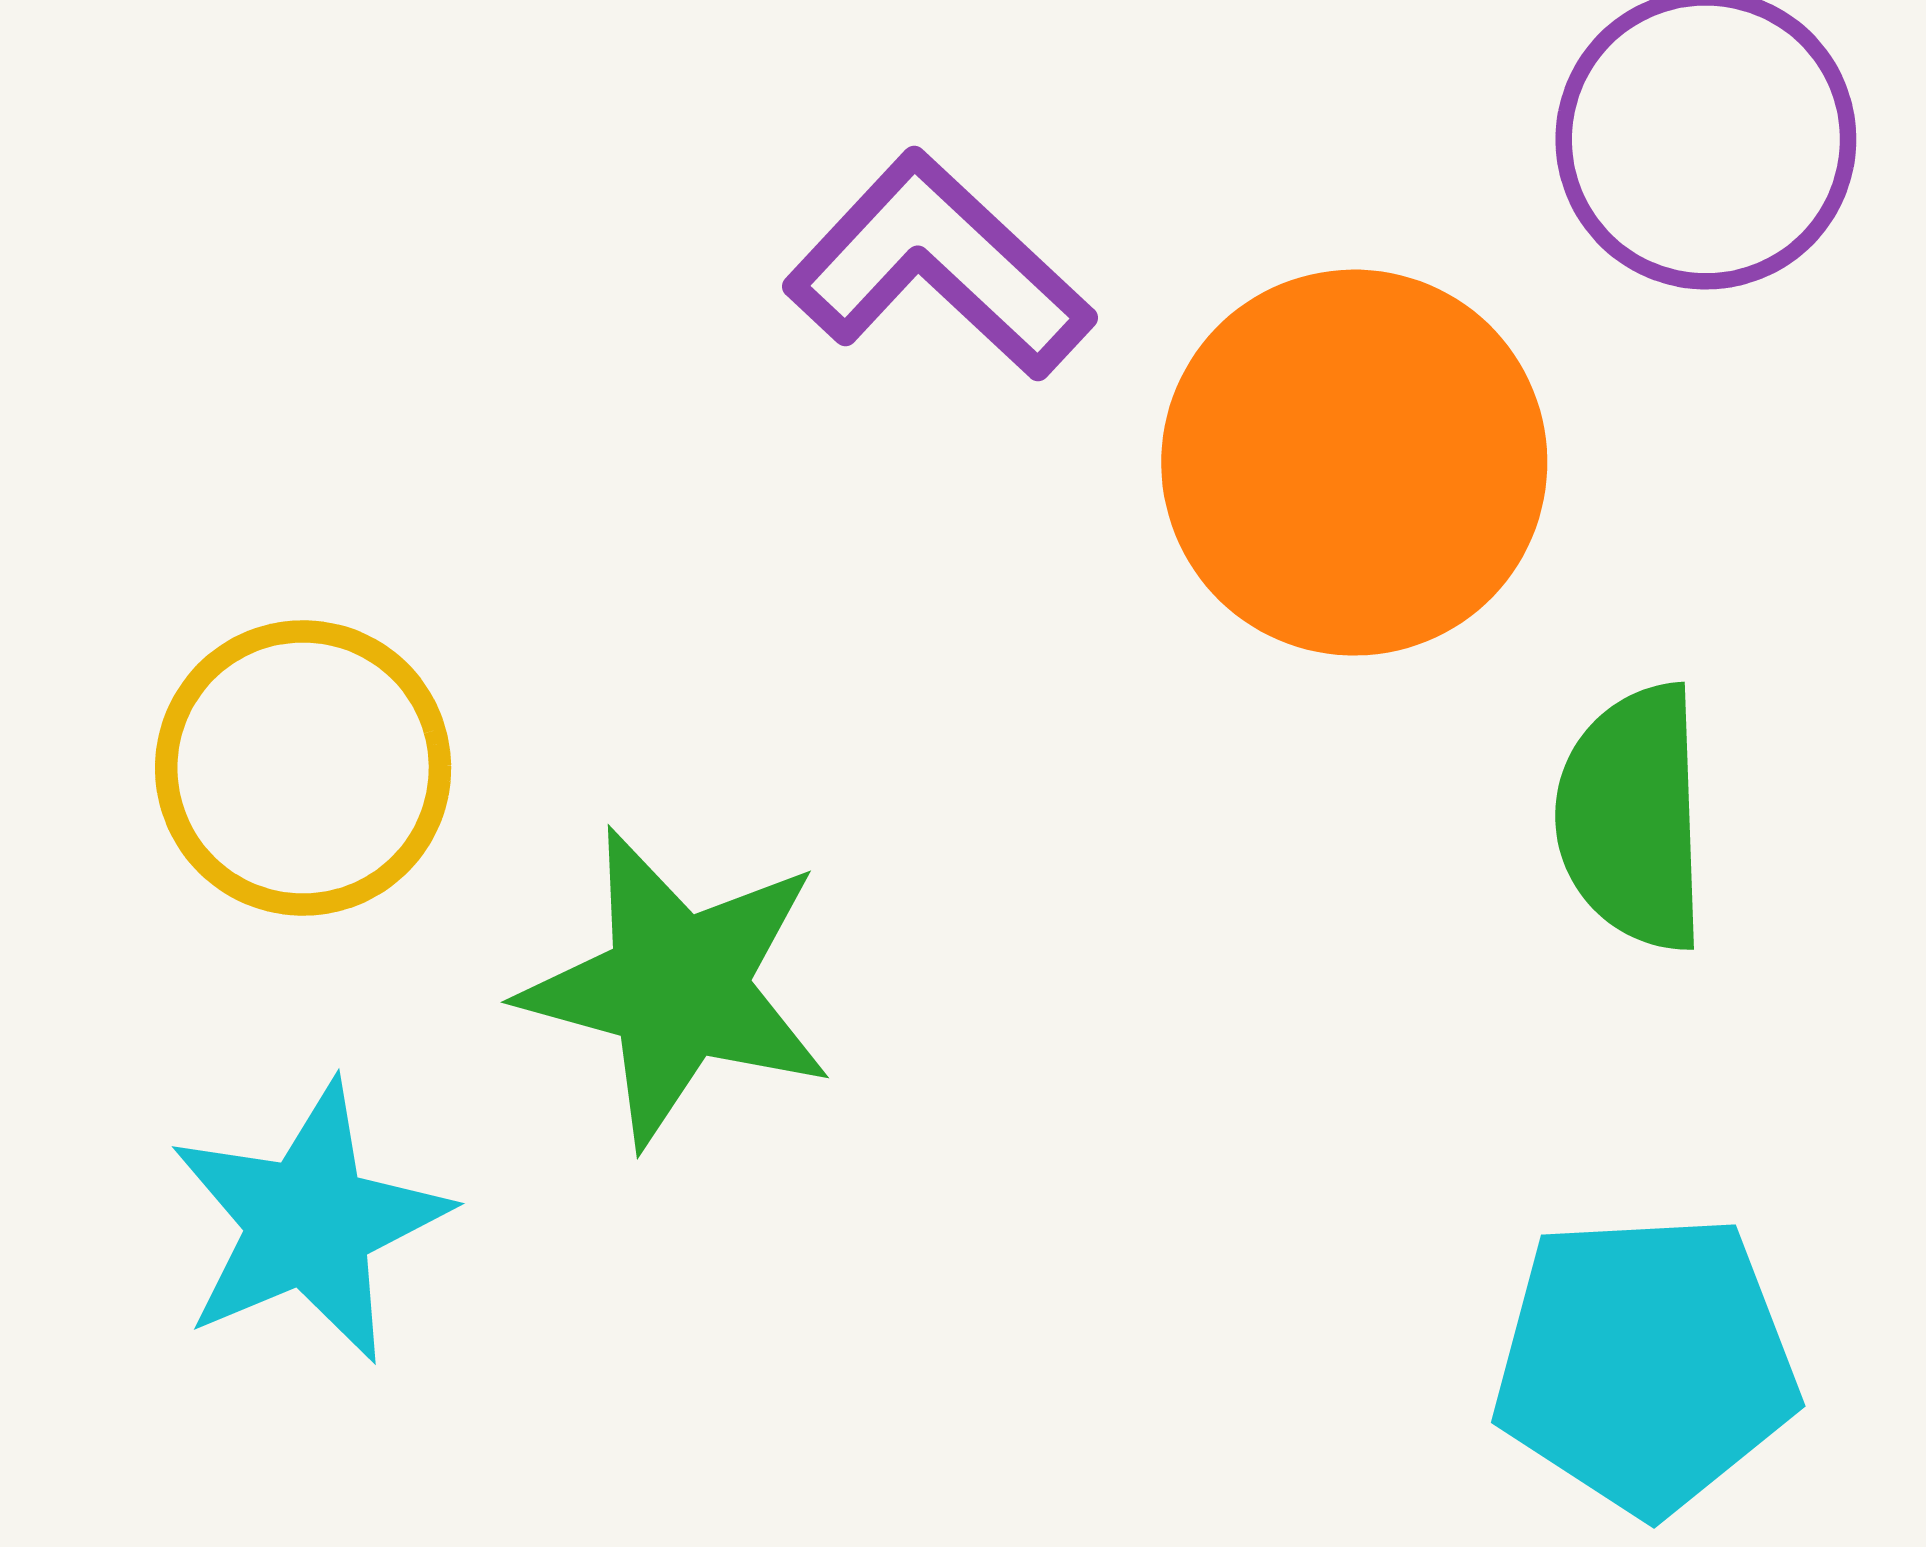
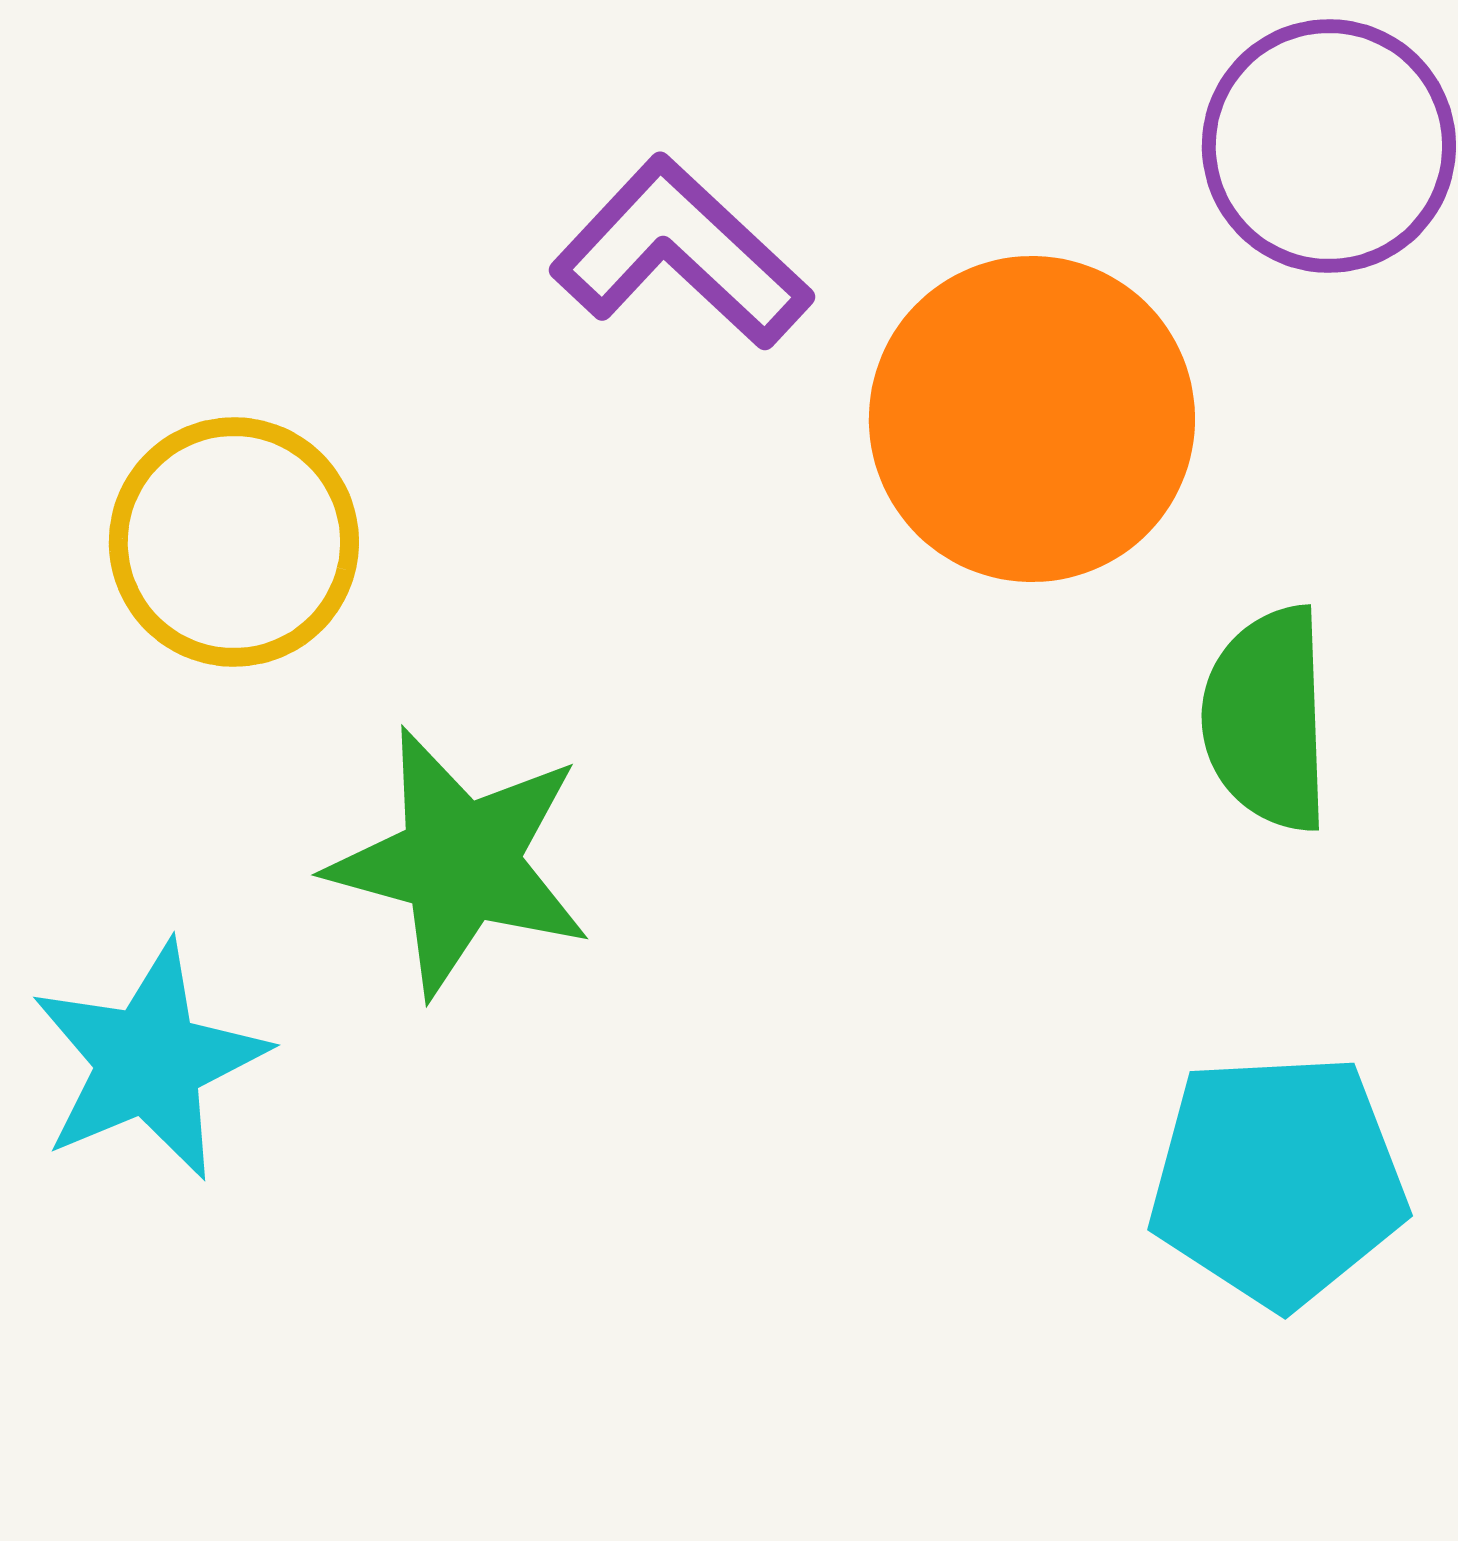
yellow circle: (303, 768) -> (234, 542), moved

